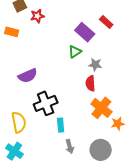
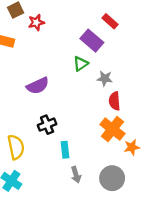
red rectangle: (106, 22) -> (110, 21), moved
purple semicircle: (28, 76) -> (38, 86), moved
red semicircle: (90, 83) -> (115, 101), moved
black cross: (46, 103) -> (47, 125), size x0.7

